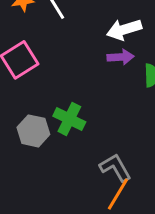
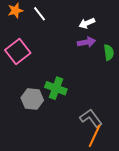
white arrow: (124, 30) -> (87, 23), size x0.7

